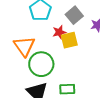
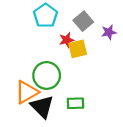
orange triangle: (24, 46) -> (27, 92), moved, turned 35

